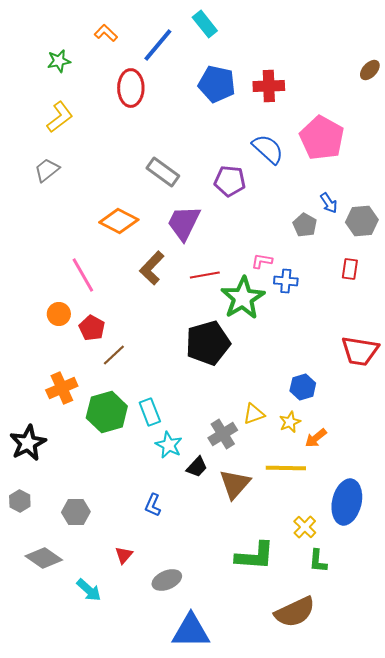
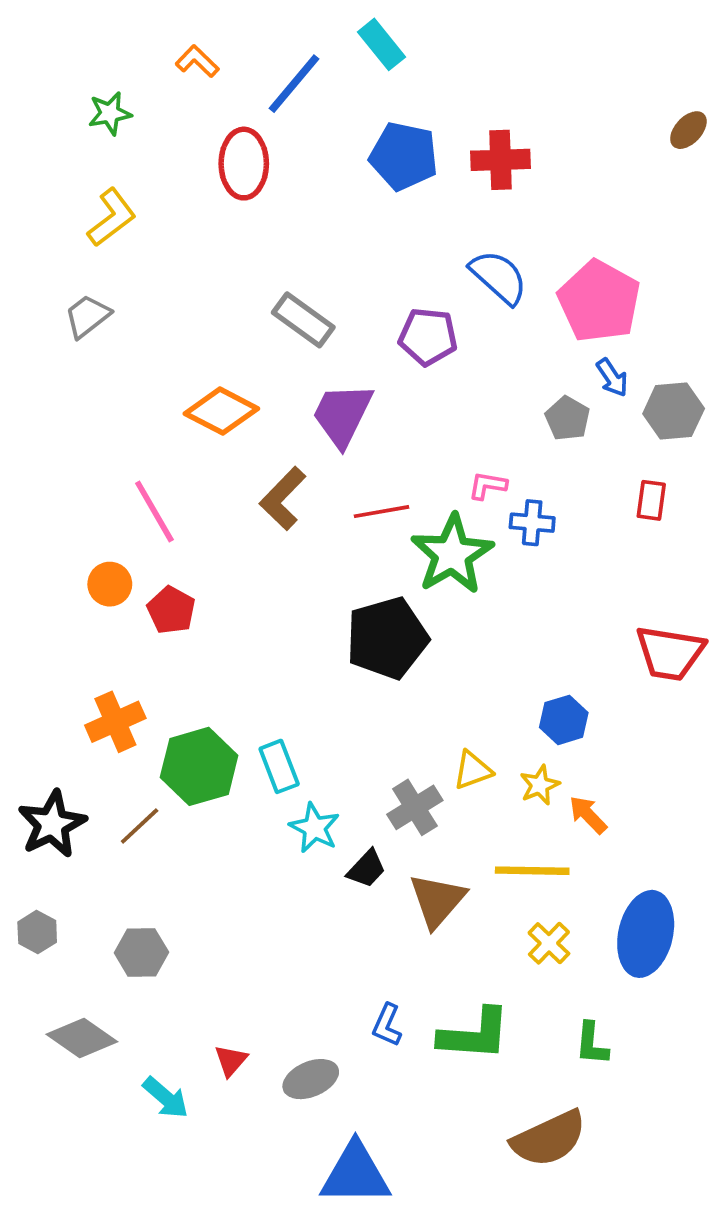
pink pentagon: (322, 138) -> (599, 301), moved
brown line: (114, 355) -> (140, 826), moved
orange arrow: (316, 438) -> (588, 815), turned 85
blue L-shape: (153, 505) -> (387, 1025), moved
yellow cross: (305, 527) -> (549, 943), moved
red triangle: (124, 555) -> (231, 1060), moved

